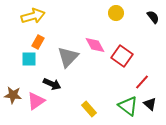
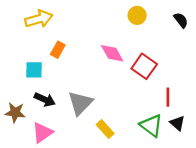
orange rectangle: (38, 42) -> (58, 50), moved
gray triangle: (68, 57) -> (80, 103), moved
red line: (142, 82) -> (168, 97), turned -42
black arrow: (52, 84) -> (45, 99), moved
pink triangle: (36, 101) -> (42, 133), moved

